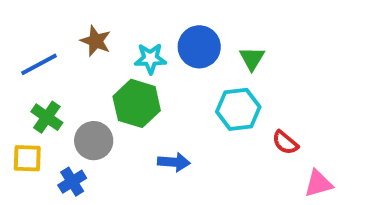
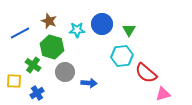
green hexagon: (137, 103) -> (52, 47), moved
green cross: (47, 117) -> (33, 65), moved
gray circle: (94, 141) -> (65, 72), moved
red semicircle: (285, 143) -> (146, 73), size x1.6

